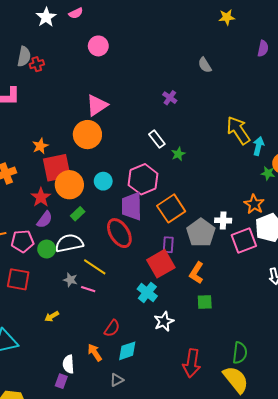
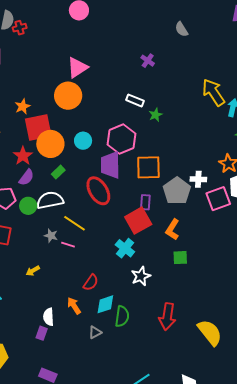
white rectangle: (157, 139) -> (135, 100), turned -30
orange square: (171, 208) -> (148, 167), turned 32
green semicircle: (240, 353) -> (122, 316), moved

